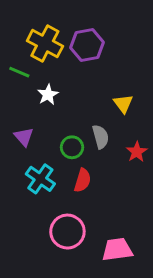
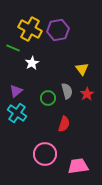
purple triangle: (24, 137) -> (16, 91), turned 32
red star: (137, 152) -> (87, 94), moved
cyan cross: (40, 179) -> (17, 113), moved
red semicircle: (83, 180) -> (64, 124), moved

